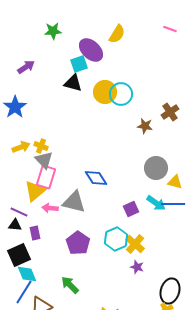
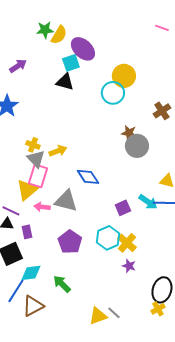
yellow semicircle: (117, 34) -> (59, 35), moved
yellow circle: (105, 92) -> (124, 76), moved
brown star: (145, 126) -> (129, 133), moved
yellow arrow: (21, 147) -> (58, 151), moved
gray circle: (156, 168) -> (137, 146), moved
cyan diamond: (27, 274) -> (31, 273), moved, turned -75

